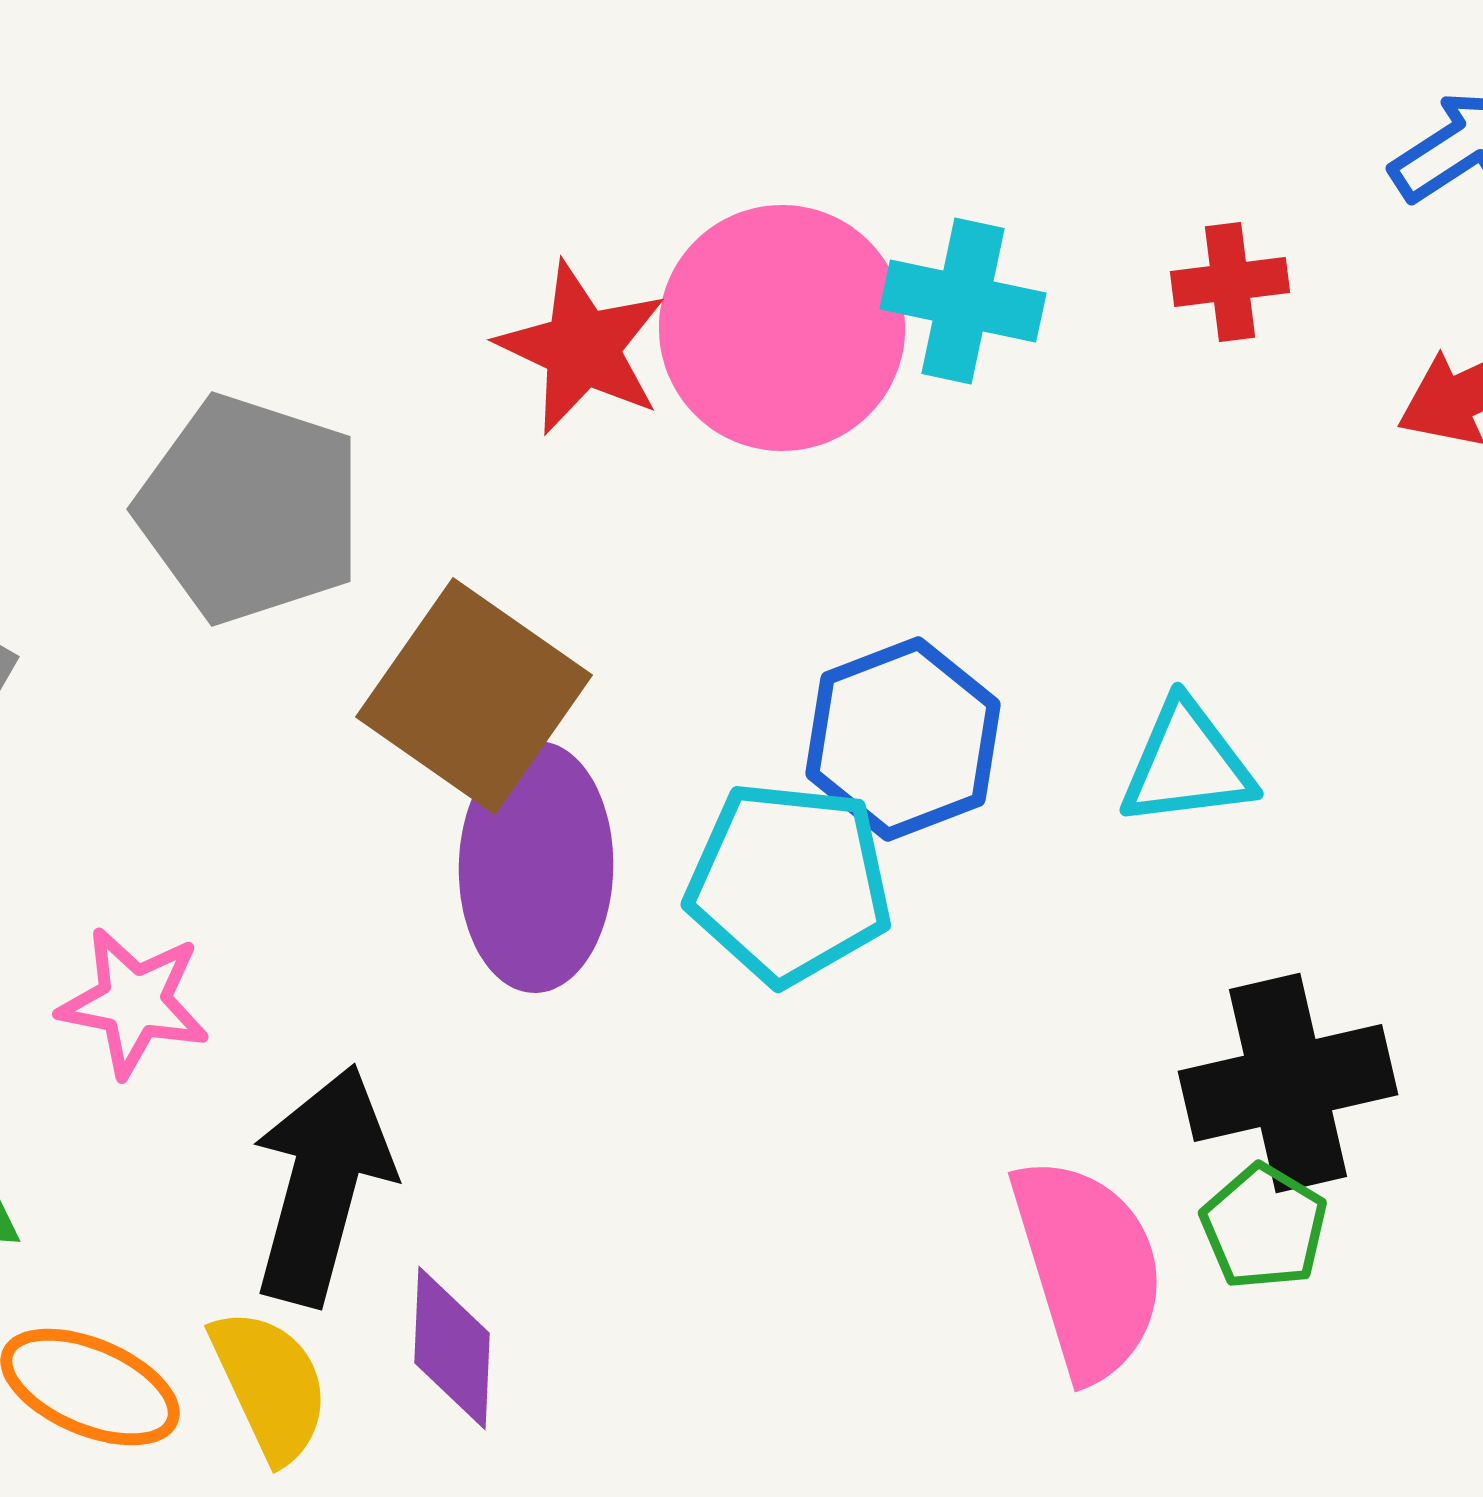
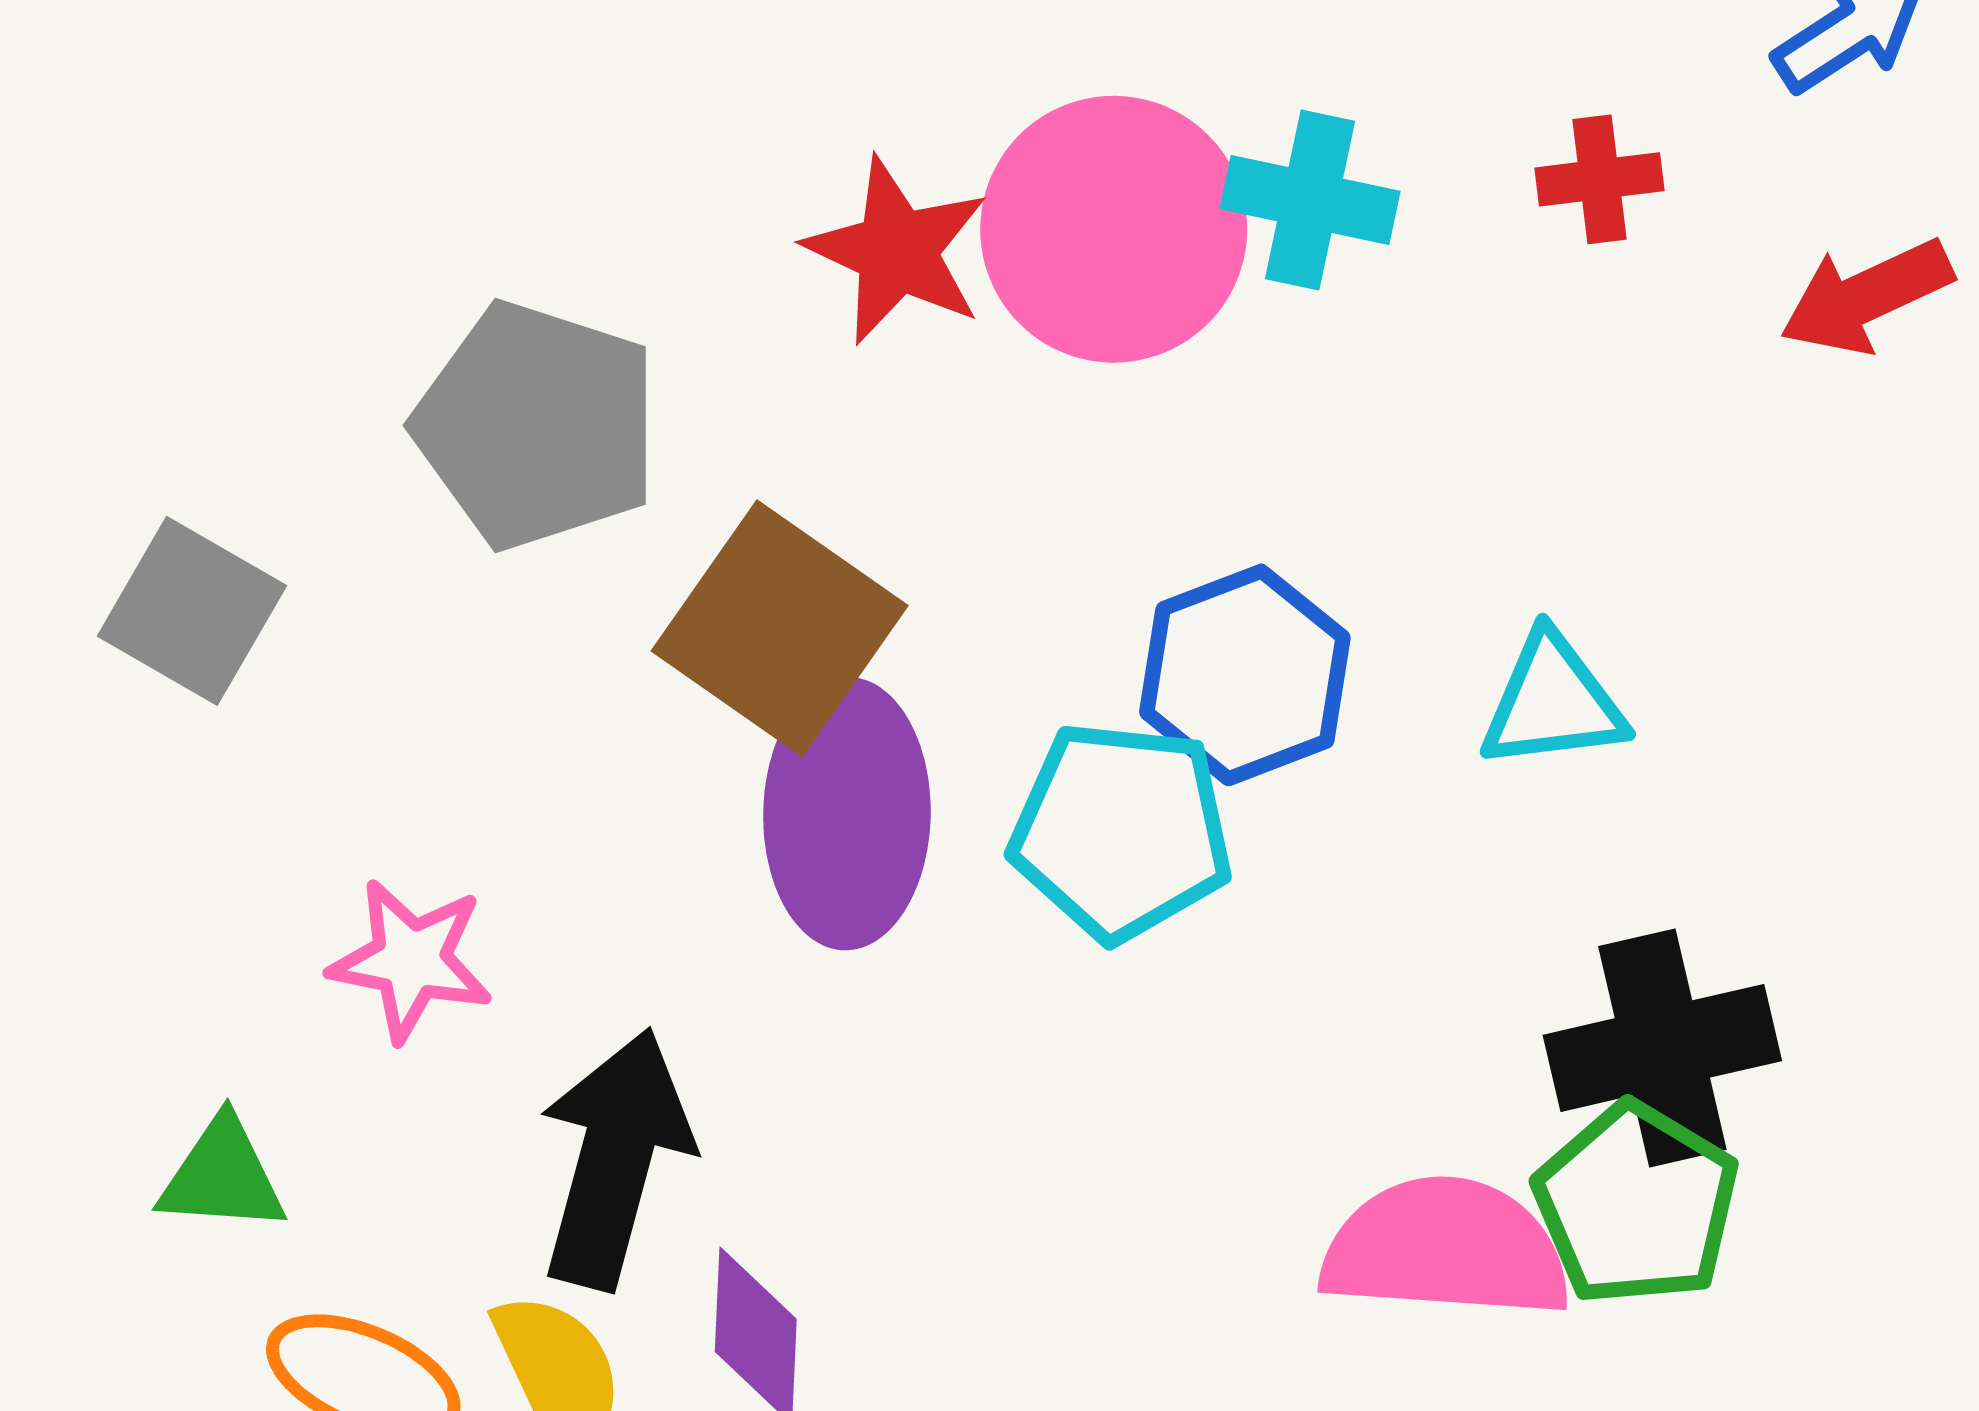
green pentagon: (1264, 1227) -> (1636, 1204), size x1.5
pink semicircle: (1088, 1268) -> (1446, 1249), turned -69

